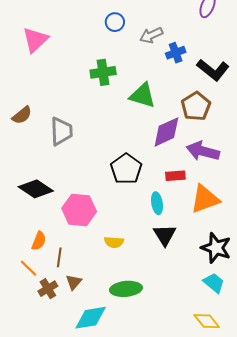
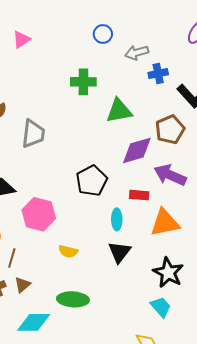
pink triangle: (35, 40) -> (21, 39), size x0.7
green triangle: (143, 95) -> (119, 111), turned -36

